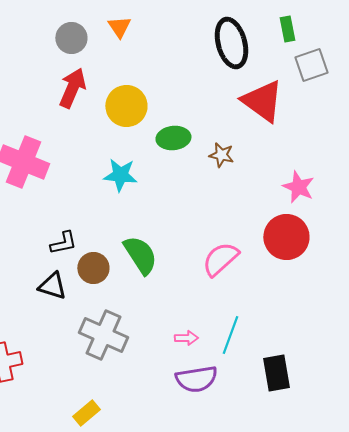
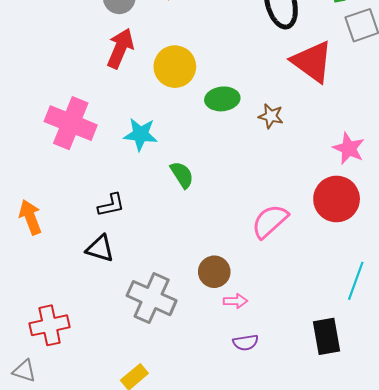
cyan star: (120, 175) -> (140, 134), moved
green semicircle: (140, 255) -> (182, 175), moved, size x0.7
brown circle: (93, 268) -> (214, 272), moved
cyan line: (230, 335) -> (356, 281), moved
purple semicircle: (196, 379) -> (246, 342), size x0.6

